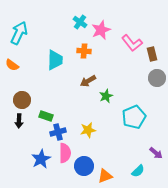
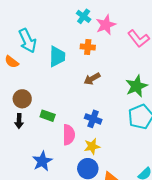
cyan arrow: (19, 33) -> (28, 41), moved, turned 130
green star: (106, 96) -> (136, 86), moved, size x1.5
yellow star: (88, 130) -> (92, 146), moved
blue cross: (58, 132) -> (93, 119), moved, turned 35
pink semicircle: (65, 153) -> (69, 135), moved

